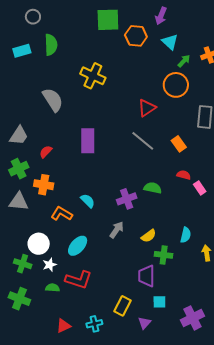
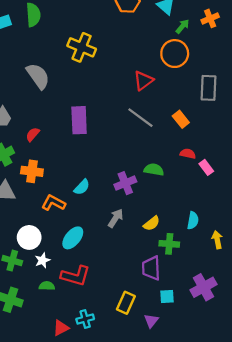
cyan semicircle: (88, 201) -> (82, 187), turned 91
purple cross: (192, 318) -> (203, 287), moved
cyan cross: (94, 324) -> (85, 319), moved

